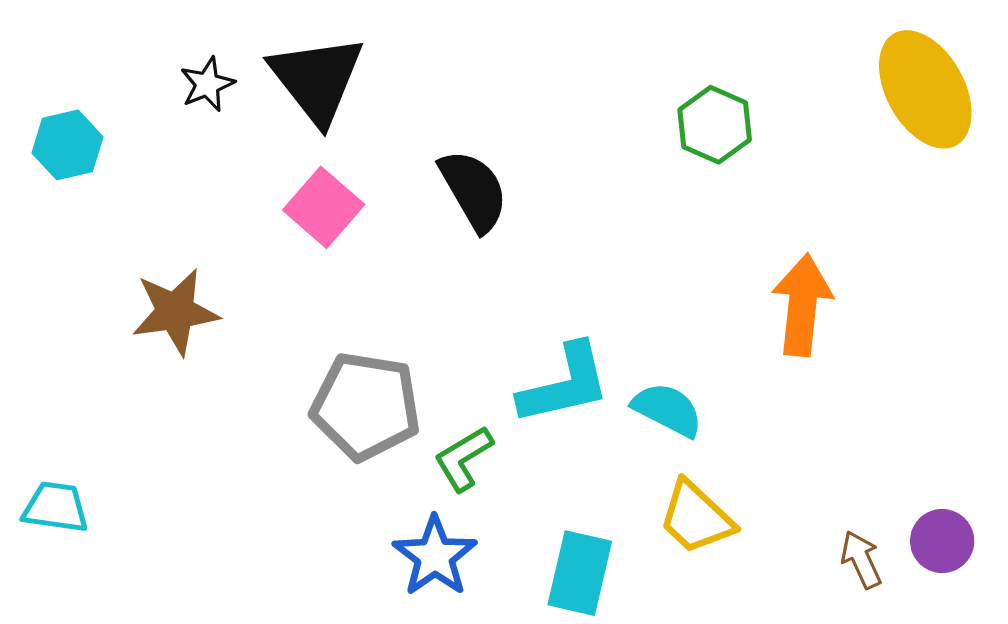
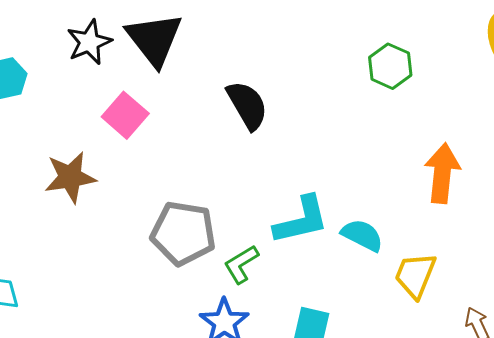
black star: (207, 84) -> (89, 42), size x1.4
pink square: (324, 207) -> (125, 115), moved
yellow trapezoid: (696, 517) -> (415, 275), moved, turned 69

